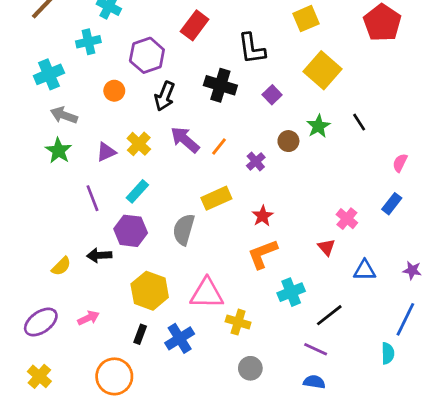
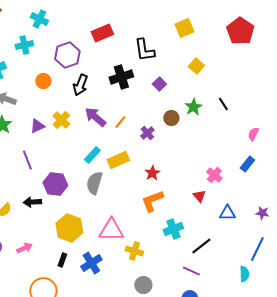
red rectangle: (195, 25) -> (102, 33), turned 30
yellow square: (322, 70) -> (196, 66), size x0.6
black cross: (220, 85) -> (121, 77), turned -35
cyan rectangle: (137, 191) -> (92, 155), moved

